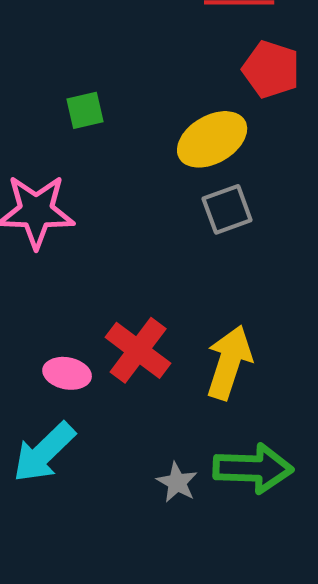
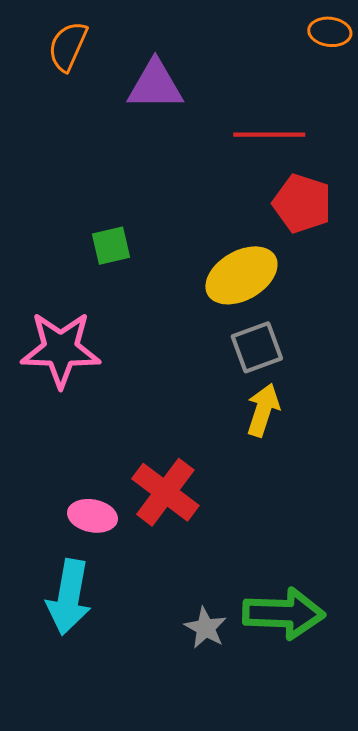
yellow arrow: (229, 362) -> (263, 410), moved, size x0.7
cyan arrow: (44, 452) -> (69, 597), turned -36

